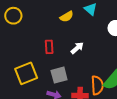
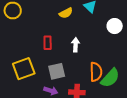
white arrow: (77, 48) -> (76, 45), turned -48
orange semicircle: (97, 85) -> (96, 72), moved

